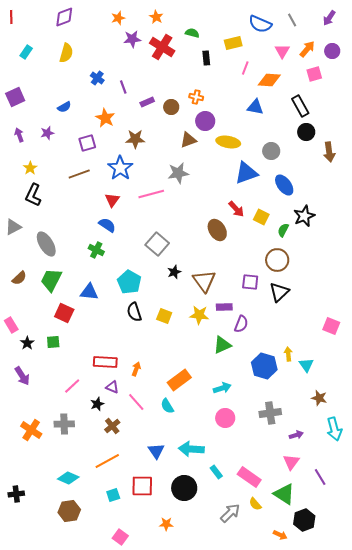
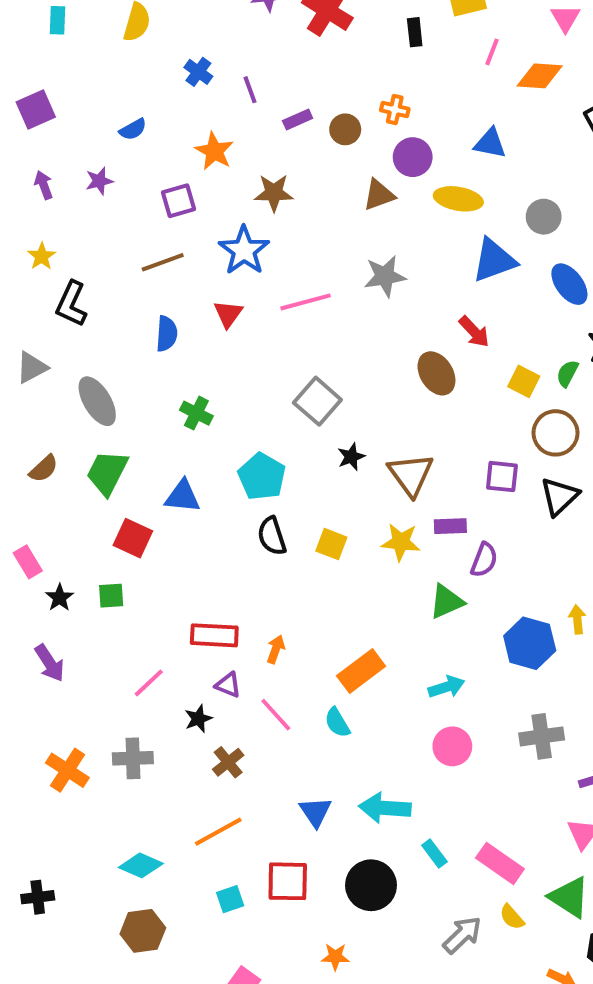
cyan rectangle: (26, 52) -> (58, 20), turned -32
blue triangle: (255, 107) -> (490, 143), moved
yellow star: (30, 168) -> (42, 256), moved
gray star: (178, 173) -> (385, 276), moved
yellow square: (261, 217) -> (524, 381), moved
blue semicircle: (107, 225) -> (167, 334), moved, turned 60

